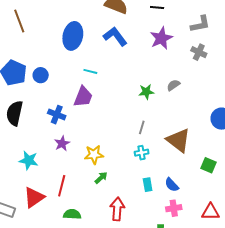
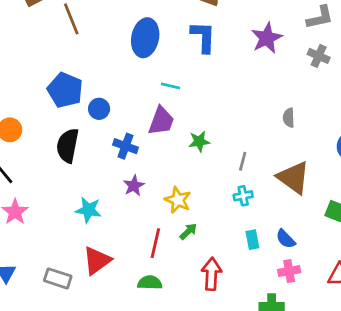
blue L-shape: (115, 36) -> (203, 37), turned 40
blue circle: (41, 75) -> (99, 109), moved
gray semicircle: (173, 85) -> (289, 118), moved, turned -56
green star: (146, 92) -> (199, 141), moved
yellow star: (94, 155) -> (178, 200), turned 30
red line: (62, 186) -> (155, 243), moved

